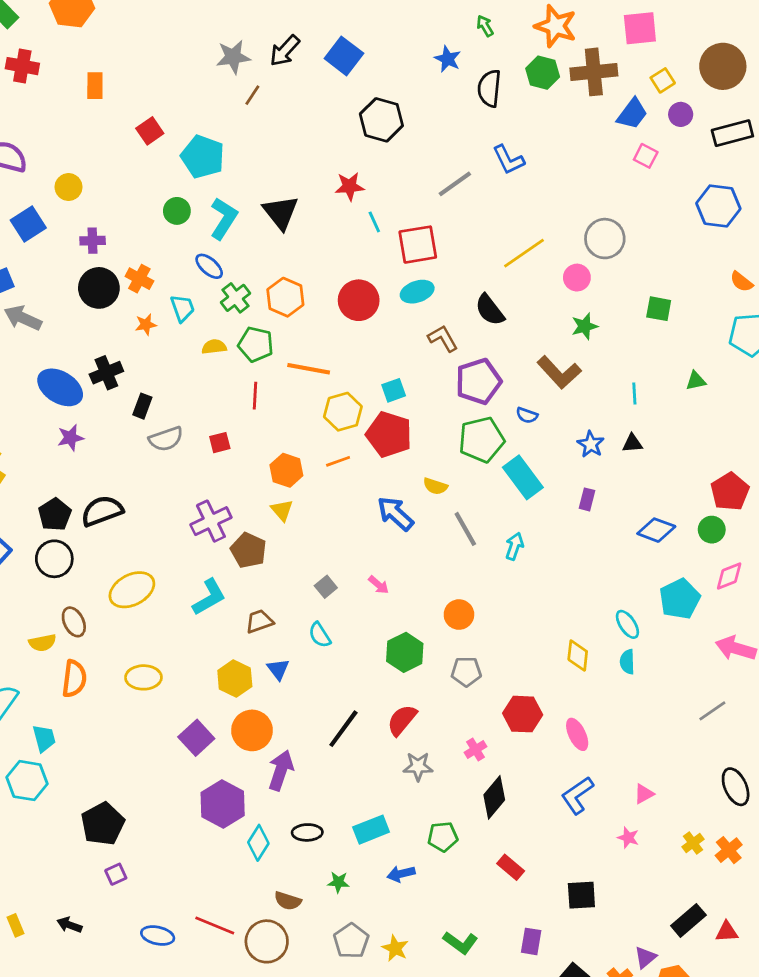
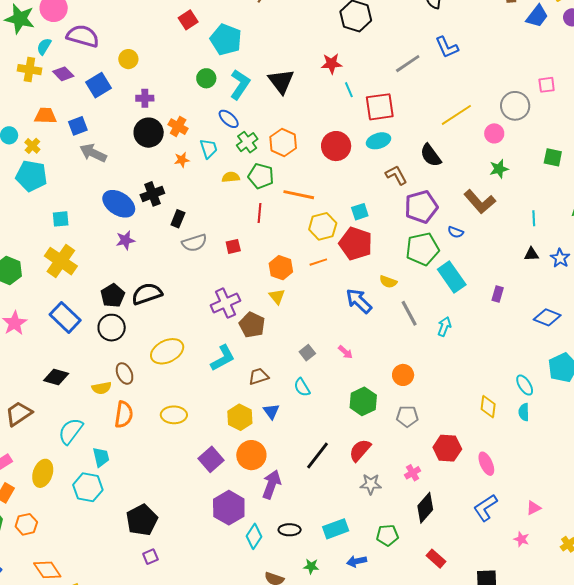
pink square: (646, 156) -> (547, 85), moved, turned -36
blue star: (591, 444) -> (560, 258), moved

